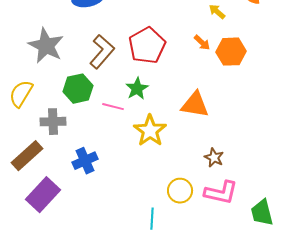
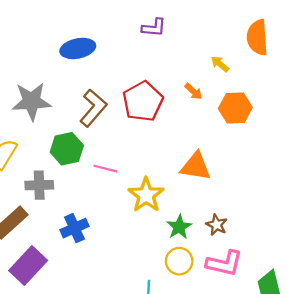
orange arrow: (202, 43) -> (193, 91), moved
gray star: (46, 46) -> (32, 101), turned -30
green star: (137, 89) -> (179, 227), moved

